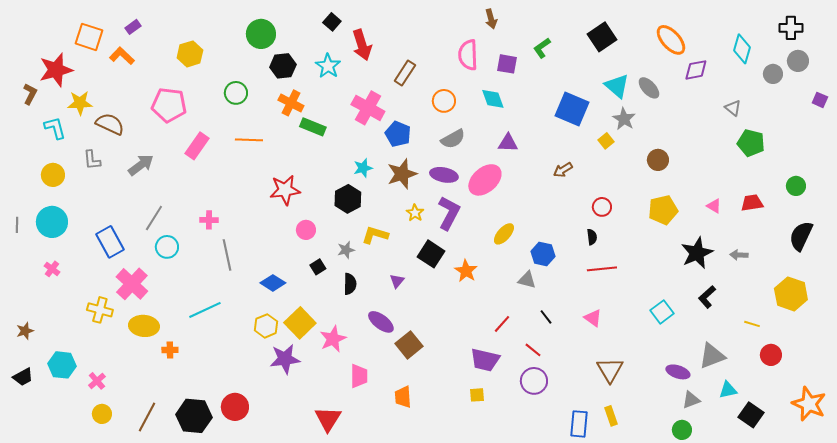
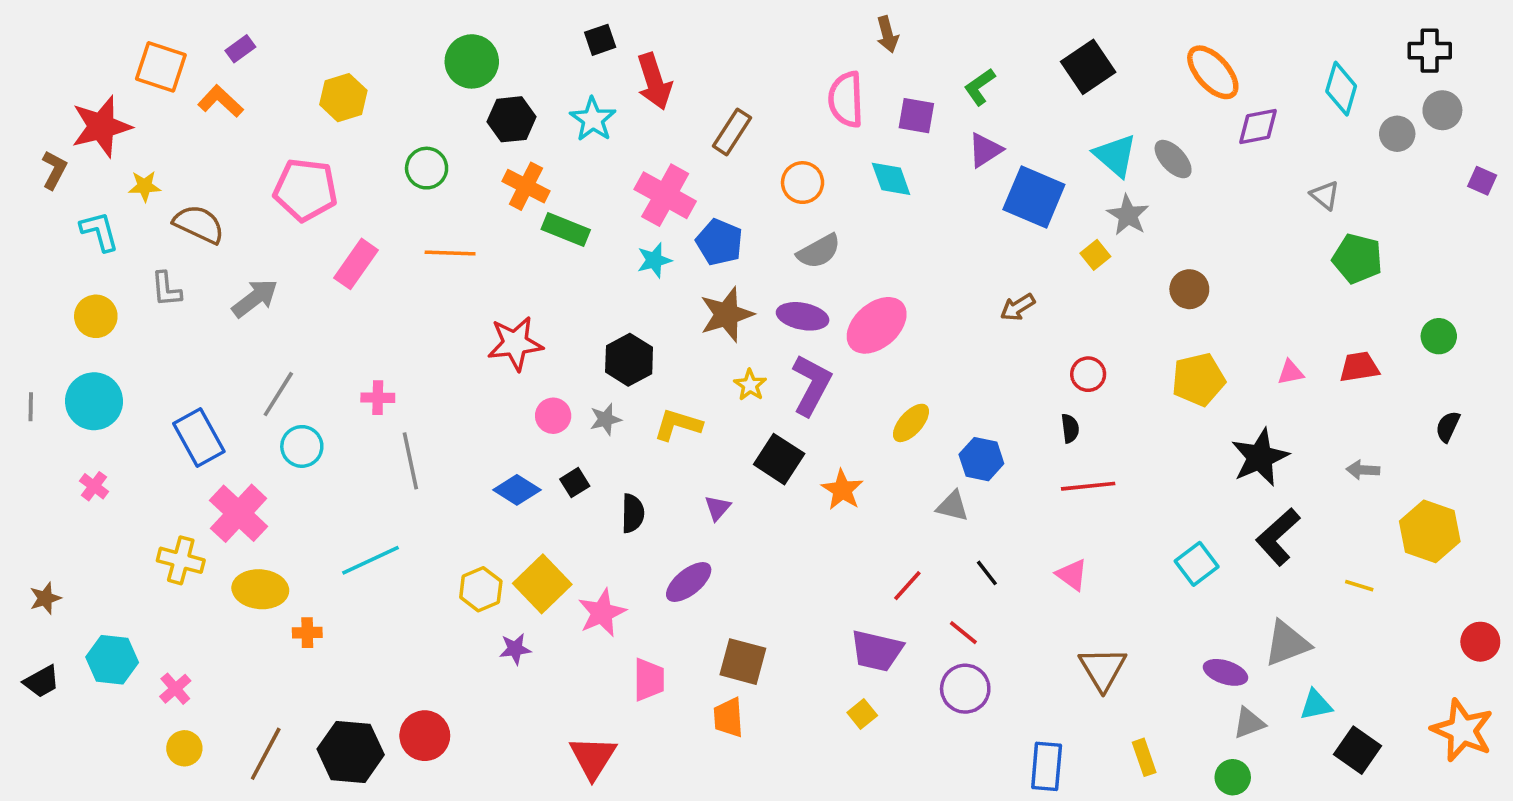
black square: (332, 22) -> (600, 40), turned 30
yellow star: (80, 103) -> (145, 186), size x0.7
purple triangle: (508, 143) -> (985, 150), moved, turned -35
cyan star: (363, 168) -> (654, 260), moved
pink triangle: (714, 206) -> (1291, 372), turned -42
black semicircle: (801, 236) -> (1448, 427), size x0.6
gray star: (346, 250) -> (606, 419), moved
gray arrow: (739, 255) -> (1363, 470), moved
blue diamond: (273, 283) -> (517, 490), moved
black L-shape: (707, 297) -> (1278, 537), size x1.4
purple ellipse: (381, 322) -> (689, 582), turned -76
brown square: (409, 345) -> (743, 662), moved, turned -36
red circle: (771, 355) -> (1480, 642), moved
purple star: (285, 359) -> (515, 649), size x0.6
yellow square: (477, 395) -> (862, 714), turned -35
yellow rectangle: (611, 416) -> (1144, 757), moved

